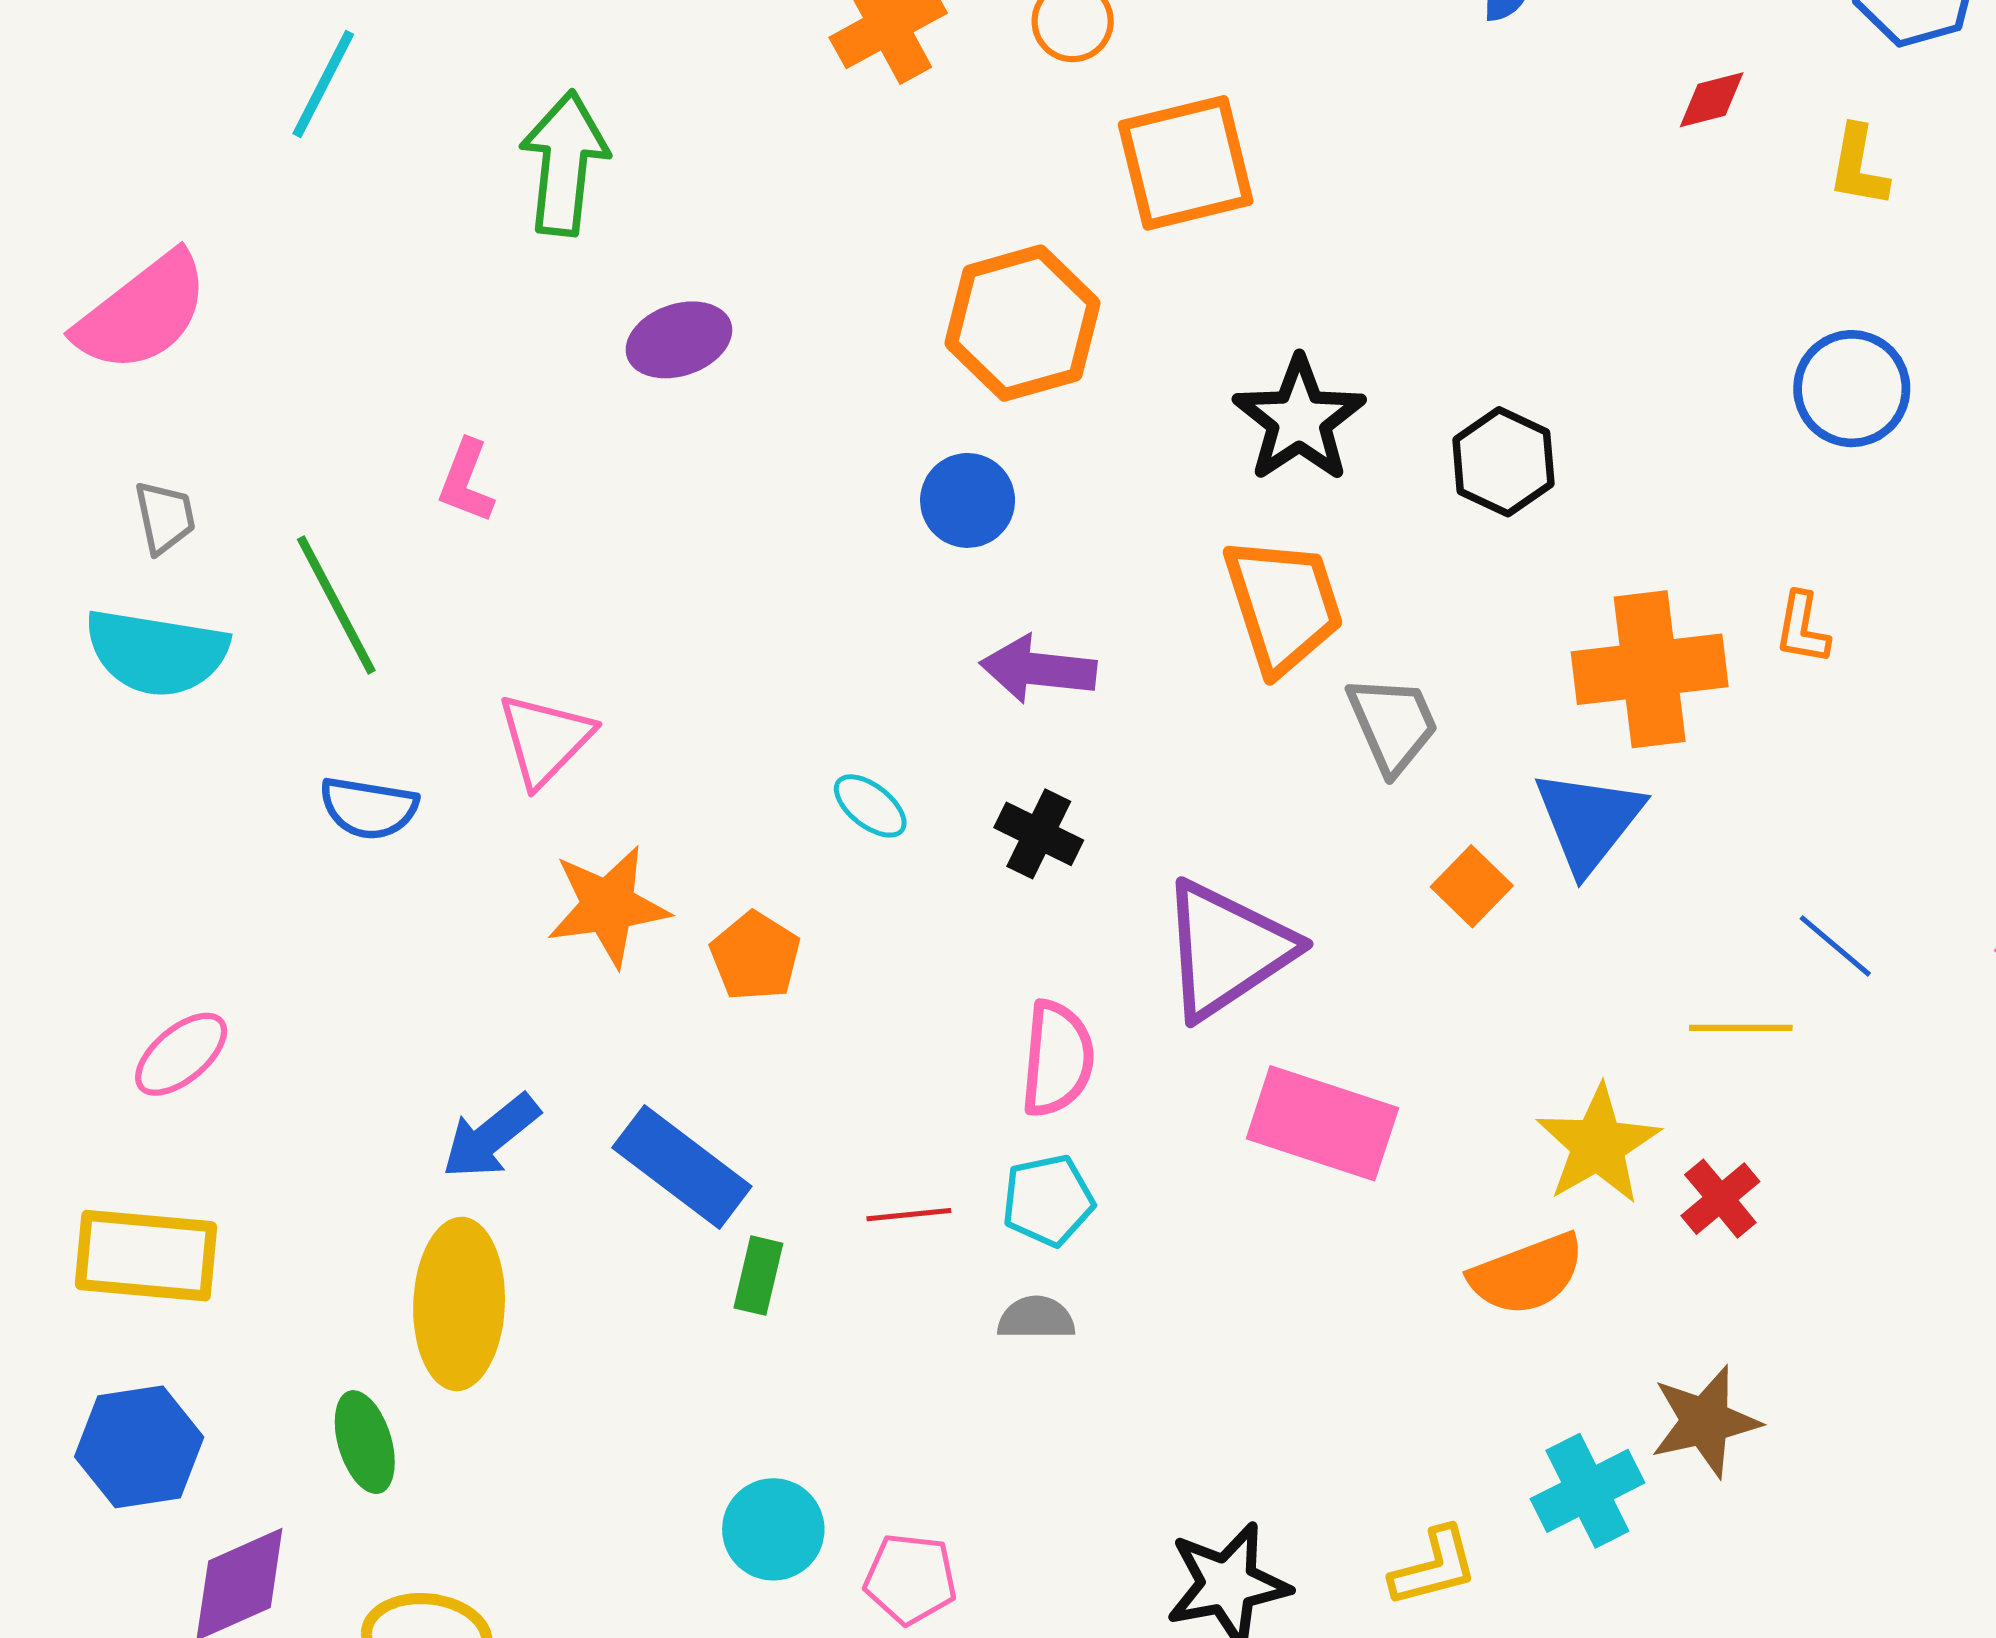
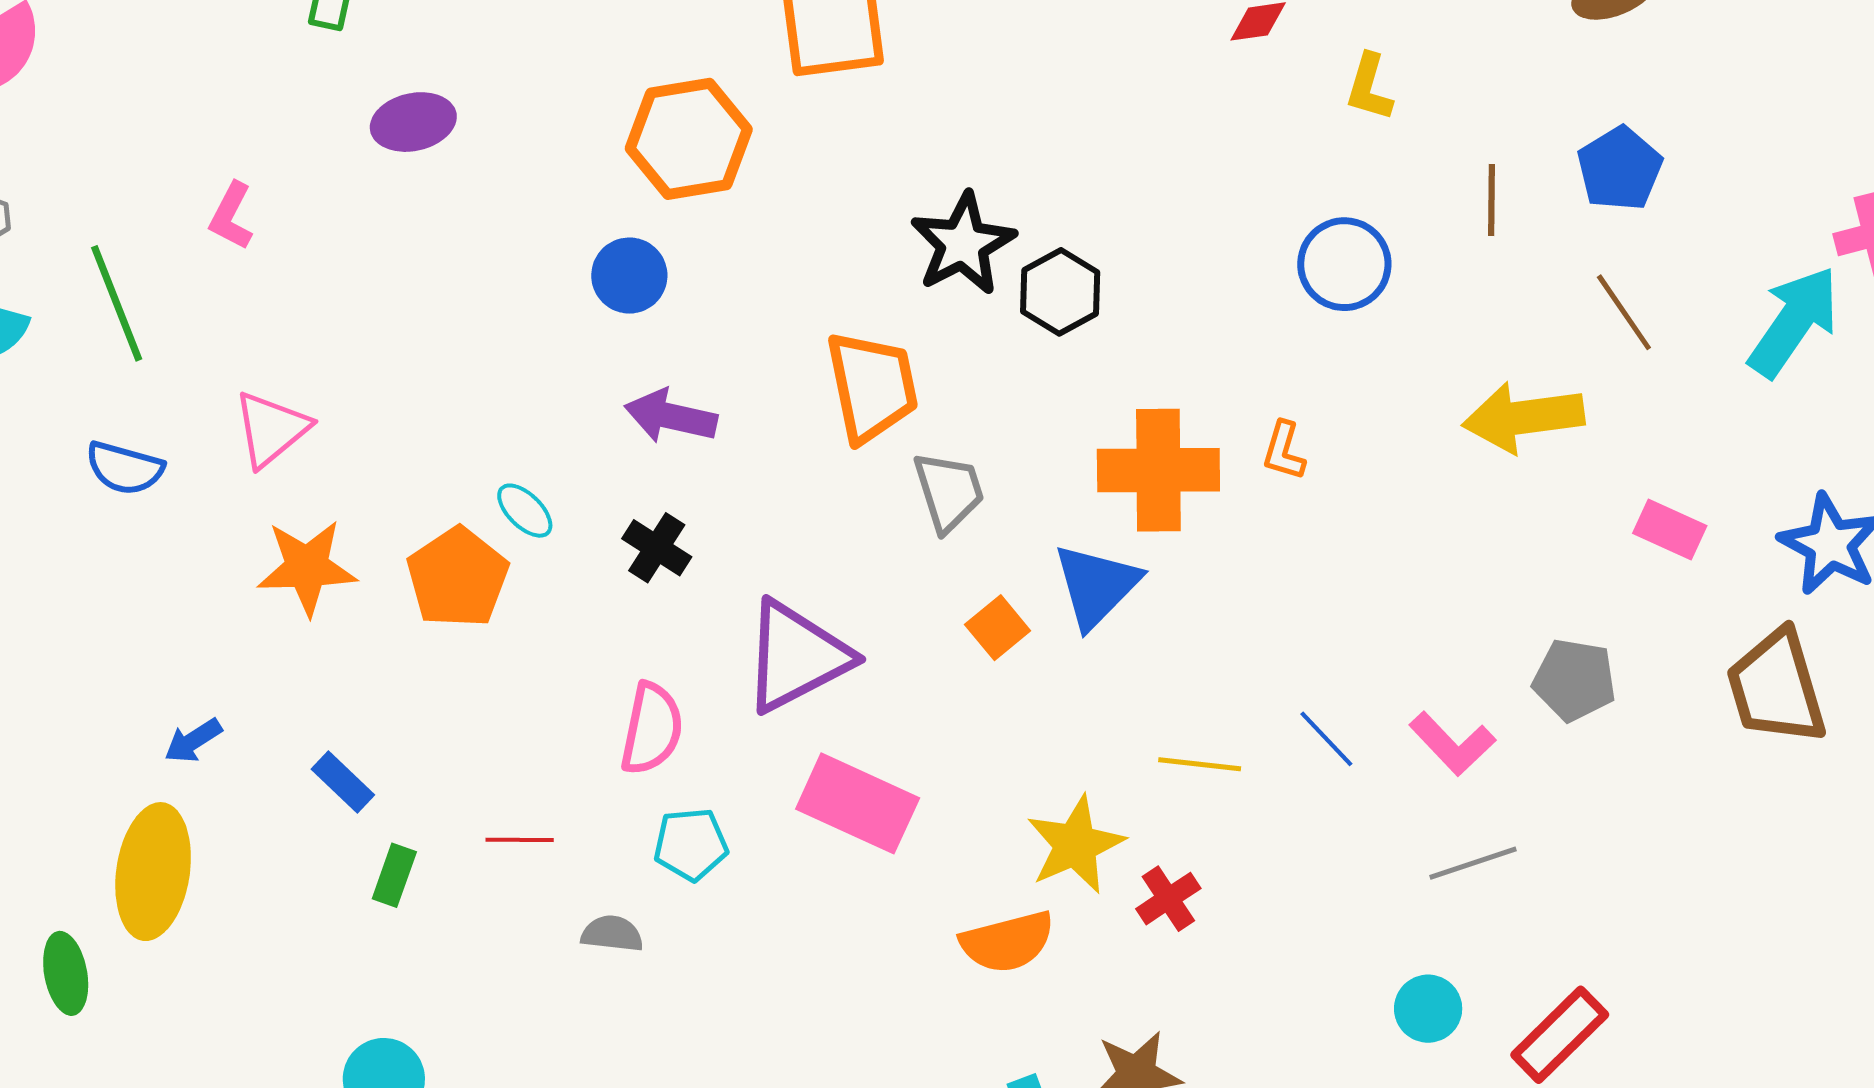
black star: (1299, 419) -> (963, 244), moved
blue line: (1835, 946) -> (1326, 739), moved
orange pentagon: (755, 956) -> (458, 578), moved, size x1.4
blue arrow: (491, 1136) -> (193, 741), size x0.7
blue rectangle: (682, 1167) -> (343, 782), size x0.6
cyan pentagon: (1048, 1200) -> (691, 844), moved

